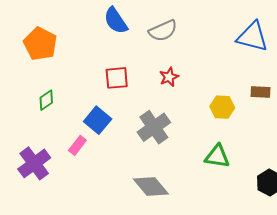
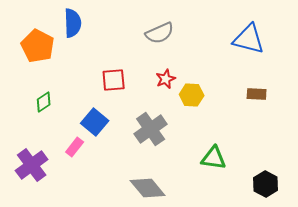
blue semicircle: (116, 21) -> (73, 23), moved, turned -148
yellow hexagon: (222, 107) -> (192, 95), moved

